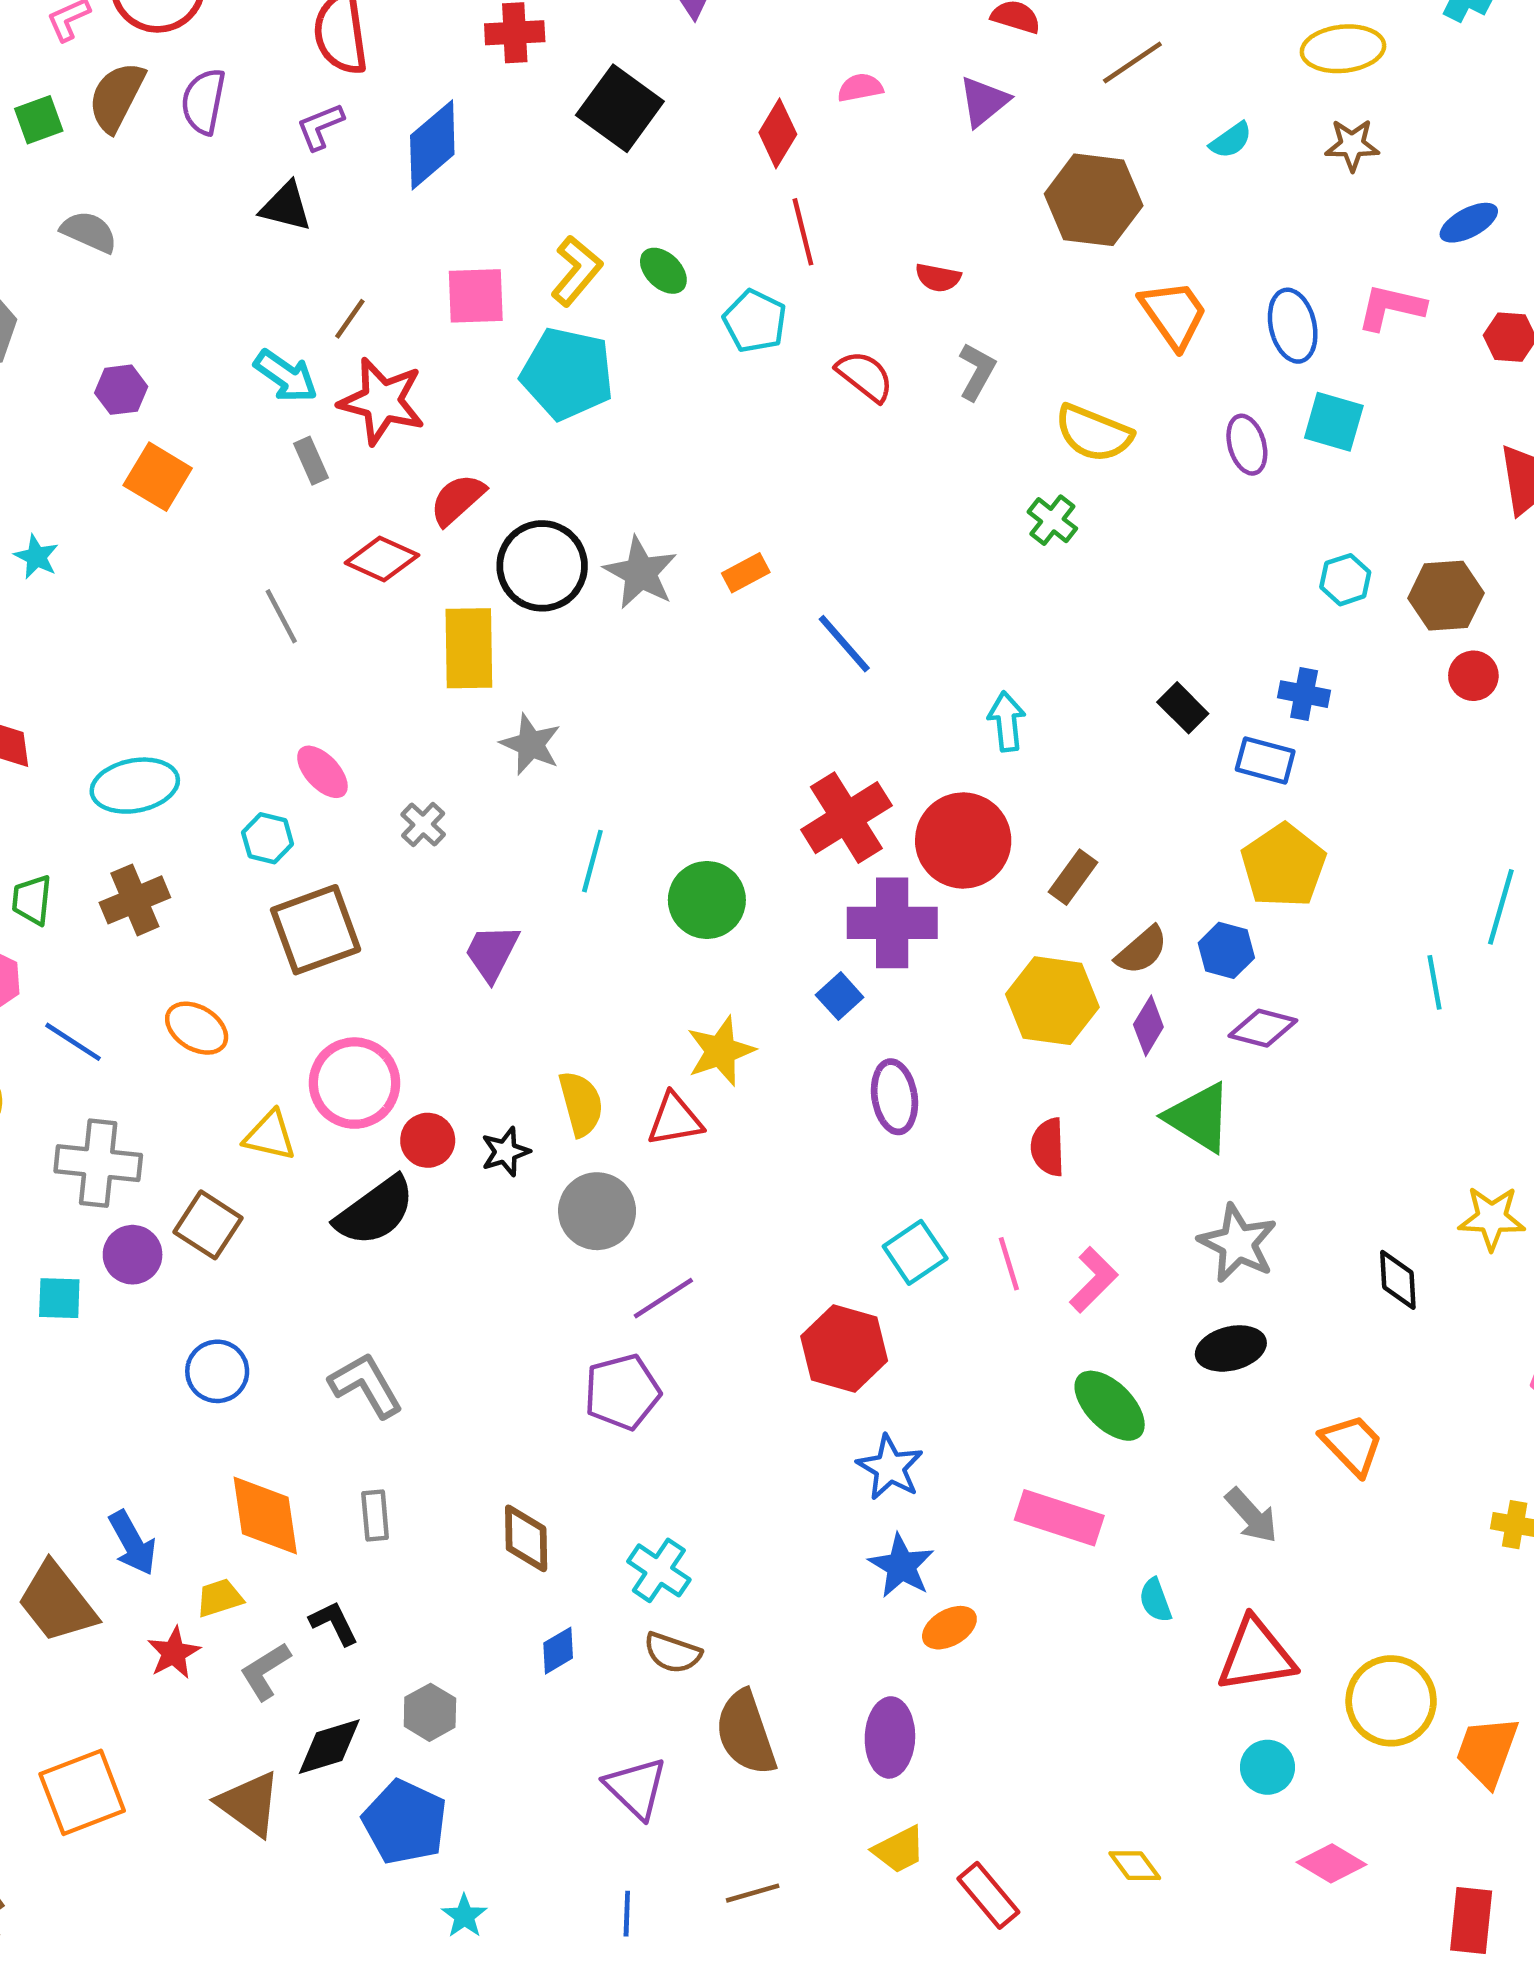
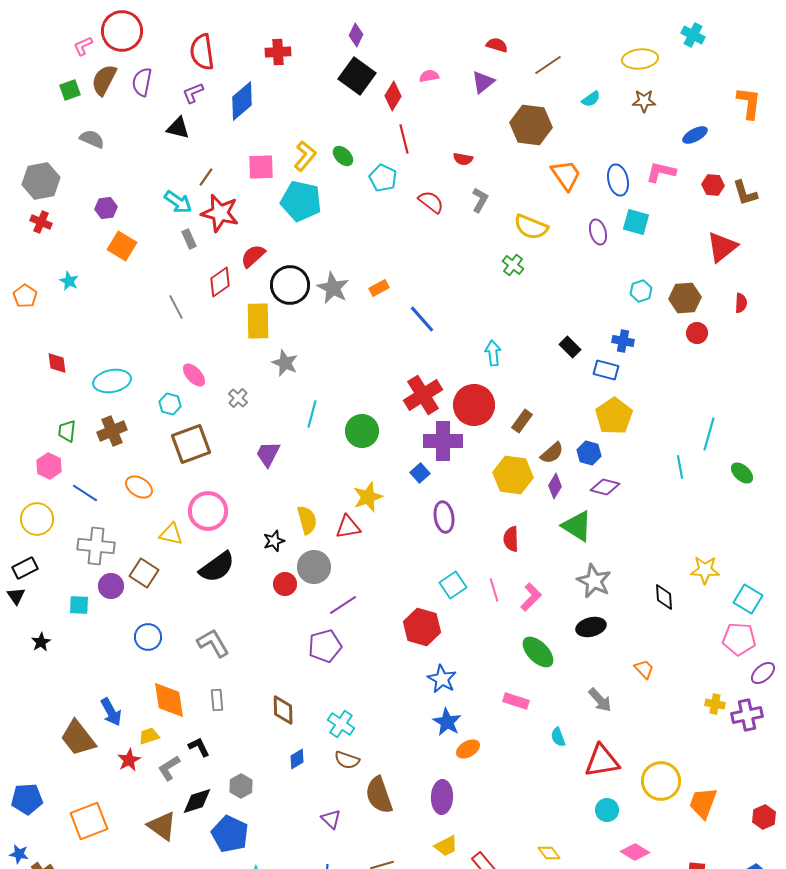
black square: (620, 108) -> (357, 76), moved
red diamond: (382, 559) -> (220, 282), turned -60
red circle: (428, 1140) -> (285, 584), moved
orange trapezoid: (1352, 1445) -> (644, 669), size x0.7
pink rectangle: (1059, 1518) -> (516, 701), size x0.7
purple triangle: (636, 1788) -> (331, 819), size x0.7

